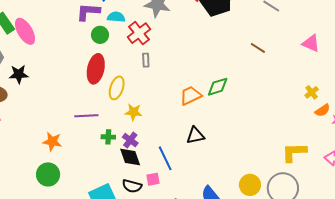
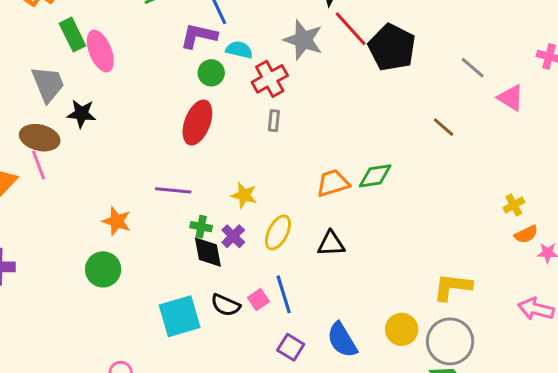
pink triangle: (311, 43) -> (511, 98), moved
yellow ellipse: (117, 88) -> (278, 232), moved
yellow L-shape: (294, 152) -> (452, 287), moved
black diamond: (130, 157) -> (208, 252), moved
blue line: (165, 158) -> (284, 294), moved
pink square: (153, 179) -> (258, 300), turned -32

